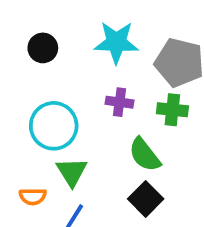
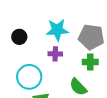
purple cross: (119, 102) -> (55, 54), moved

